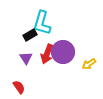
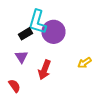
purple circle: (63, 52) -> (54, 32), moved
red arrow: (47, 54) -> (44, 70), moved

